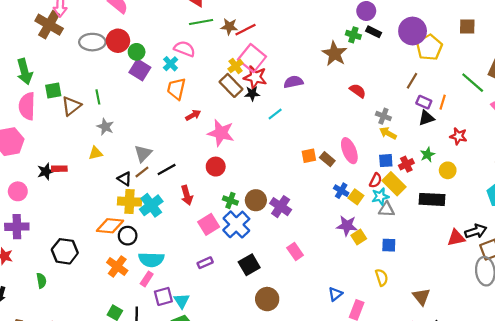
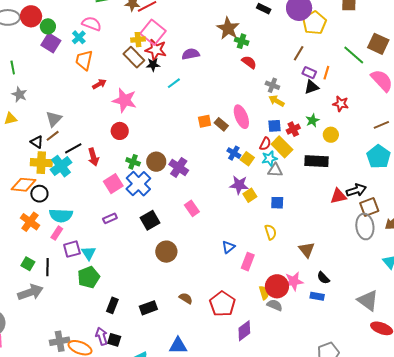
green cross: (353, 35) -> (242, 41), moved
yellow cross: (236, 66) -> (138, 40), turned 32
black line: (167, 170) -> (73, 148), moved

